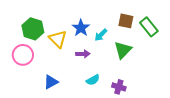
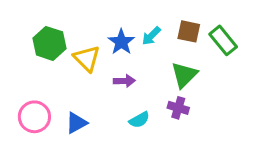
cyan arrow: (101, 35) -> (151, 36), moved
pink circle: (23, 55) -> (34, 117), moved
purple cross: (119, 87) -> (178, 108), moved

